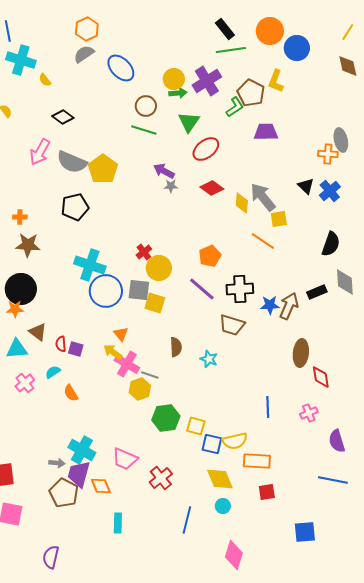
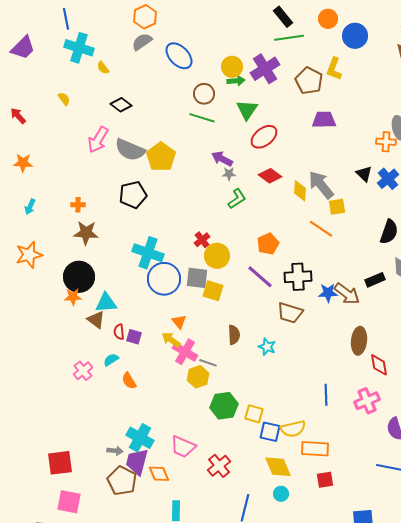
orange circle: (270, 31) -> (328, 19), size x0.7
green L-shape: (235, 107) -> (237, 199), moved
brown arrow: (289, 306) -> (347, 294), turned 104
cyan triangle: (17, 349) -> (106, 303), moved
pink cross: (309, 413) -> (367, 401), size x1.4

